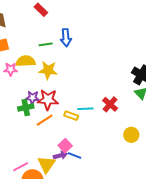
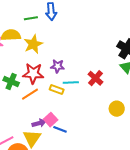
yellow star: (48, 70) -> (33, 44), turned -30
purple star: (33, 98) -> (57, 66), moved
green cross: (26, 108) -> (11, 81), turned 35
purple arrow: (60, 155) -> (39, 123), moved

